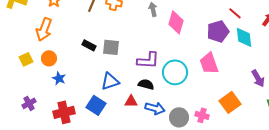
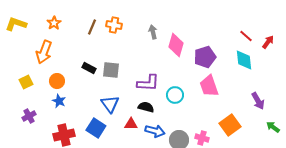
red line: (235, 13) -> (246, 36), moved
purple pentagon: (218, 31) -> (205, 57), moved
orange circle: (49, 58) -> (57, 81), moved
cyan circle: (175, 72) -> (175, 95), size x0.7
blue triangle: (110, 81) -> (110, 104), turned -48
purple cross: (29, 103) -> (29, 116), moved

